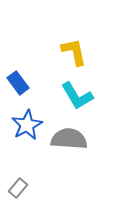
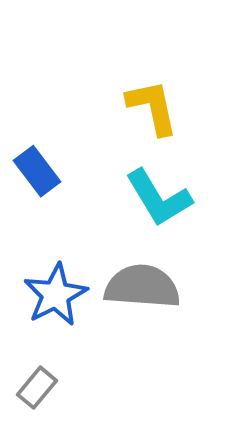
blue star: (27, 125) -> (56, 295), moved

